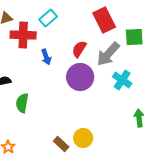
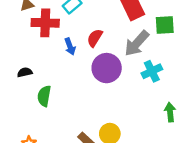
red semicircle: (79, 49) -> (95, 38), moved
cyan cross: (122, 80) -> (152, 71), turned 30

